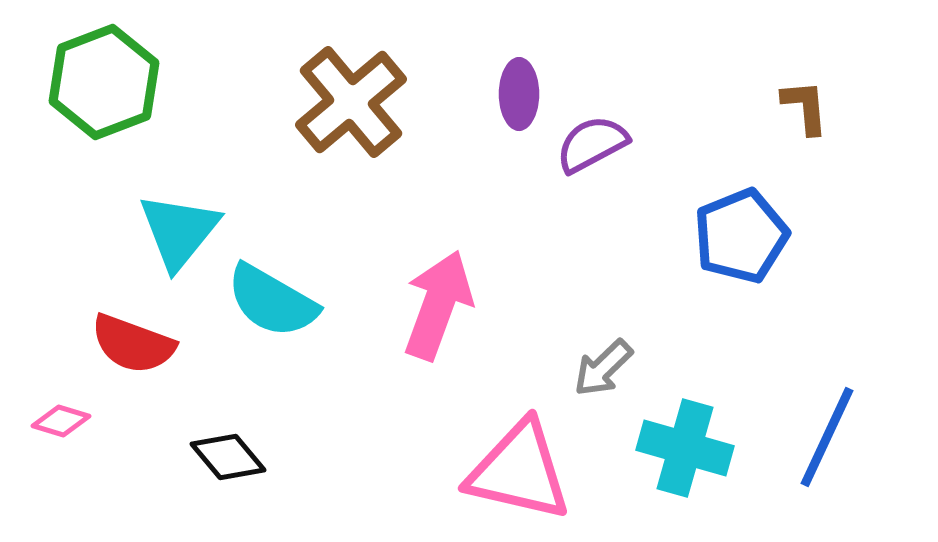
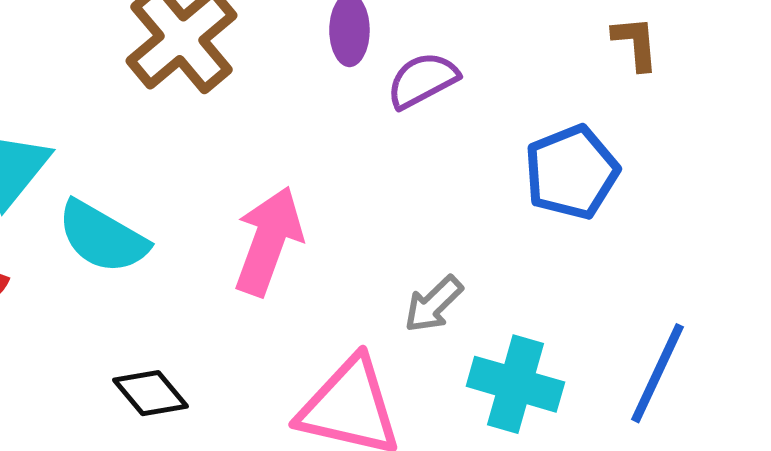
black diamond: (228, 457) -> (150, 393), moved

